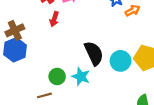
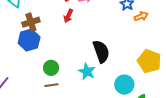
cyan circle: (121, 61) -> (124, 85), moved
green circle: (57, 77) -> (51, 68), moved

